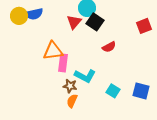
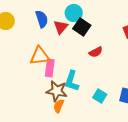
blue semicircle: (34, 14) -> (42, 19), moved, turned -96
cyan L-shape: (85, 76) -> (72, 81), turned 80
brown star: (70, 86) -> (57, 91), size x1.5

